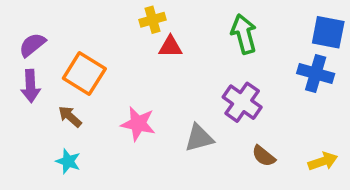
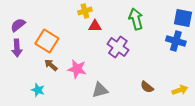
purple cross: (242, 102) -> (118, 47), moved
brown arrow: (70, 117) -> (51, 65), moved
gray triangle: (199, 138) -> (100, 90), moved

